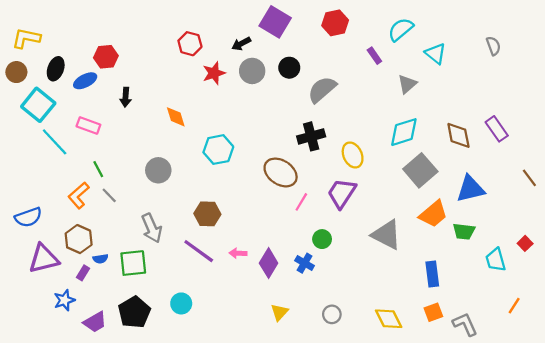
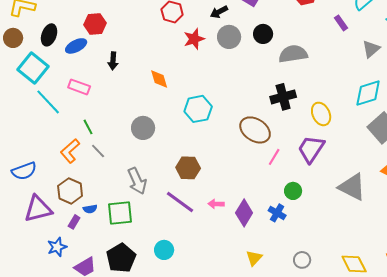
gray semicircle: (322, 90) -> (293, 54), turned 32

